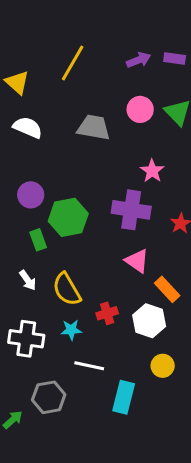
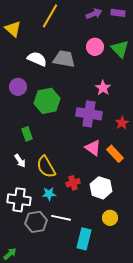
white semicircle: (28, 127) -> (37, 59), moved
purple circle: (31, 195) -> (18, 87), moved
green hexagon: (68, 217) -> (47, 101), moved
orange rectangle: (167, 289) -> (115, 154), moved
gray hexagon: (49, 397) -> (36, 222), moved

